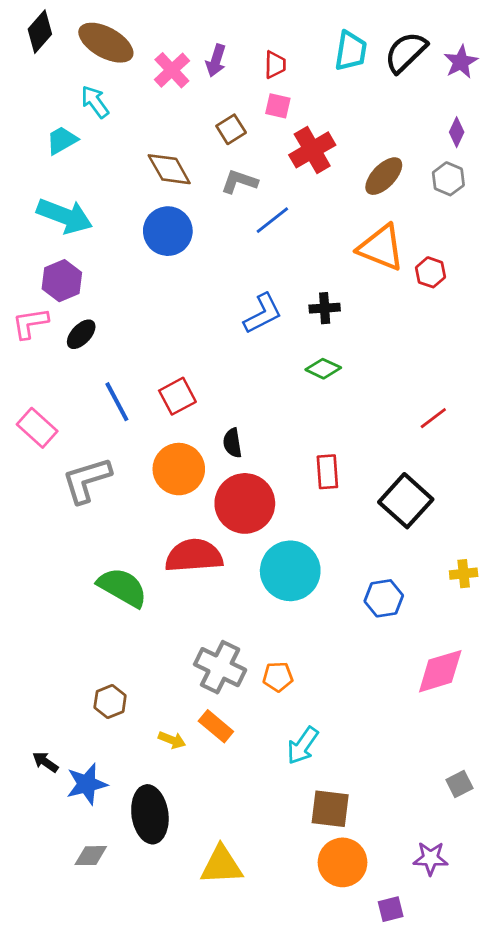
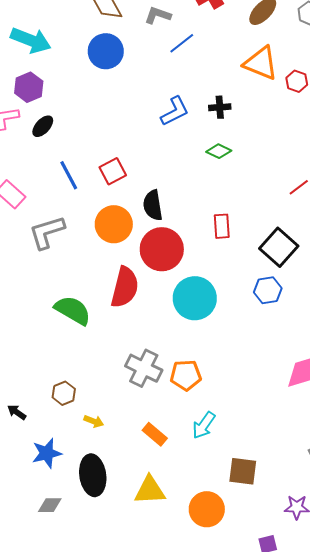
black semicircle: (232, 443) -> (153, 205), size x1.4
red semicircle: (194, 556) -> (125, 287), turned 108
blue hexagon: (384, 598) -> (268, 290), moved
orange pentagon: (278, 677) -> (186, 375), size x1.4
orange rectangle: (216, 726) -> (155, 434), moved
yellow arrow: (172, 740) -> (94, 421), moved
black arrow: (45, 762) -> (17, 412), moved
brown square: (330, 809) -> (243, 471), moved
orange circle: (342, 862) -> (207, 509), moved
yellow triangle: (221, 865) -> (150, 490), moved

